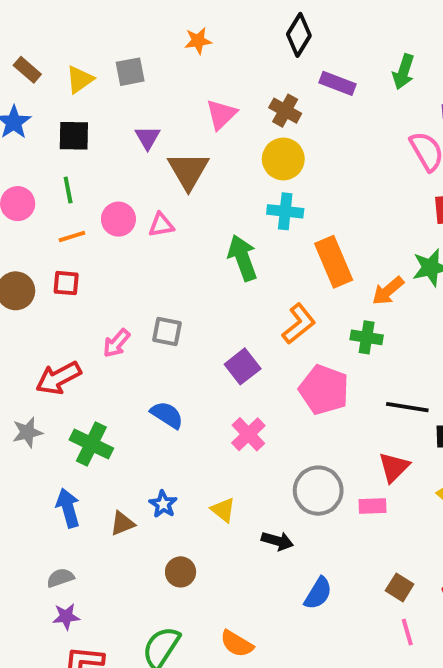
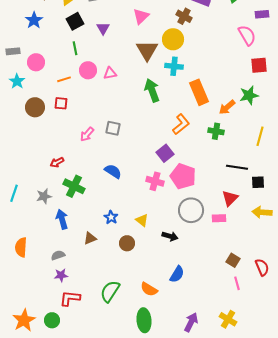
brown cross: (285, 111) -> (184, 16), moved
black square: (74, 136) -> (75, 21), moved, turned -30
brown triangle: (188, 171) -> (147, 50), moved
green line: (68, 190) -> (75, 48), moved
purple square: (243, 366) -> (165, 153), moved
red arrow: (58, 378) -> (57, 162), moved, size x0.6
pink pentagon: (324, 390) -> (183, 176), moved
gray star: (27, 432) -> (44, 196), moved
pink cross: (248, 434) -> (155, 181), turned -30
brown triangle: (122, 523) -> (90, 238), moved
brown circle: (181, 572) -> (127, 243), moved
blue semicircle: (318, 593) -> (177, 274), moved

